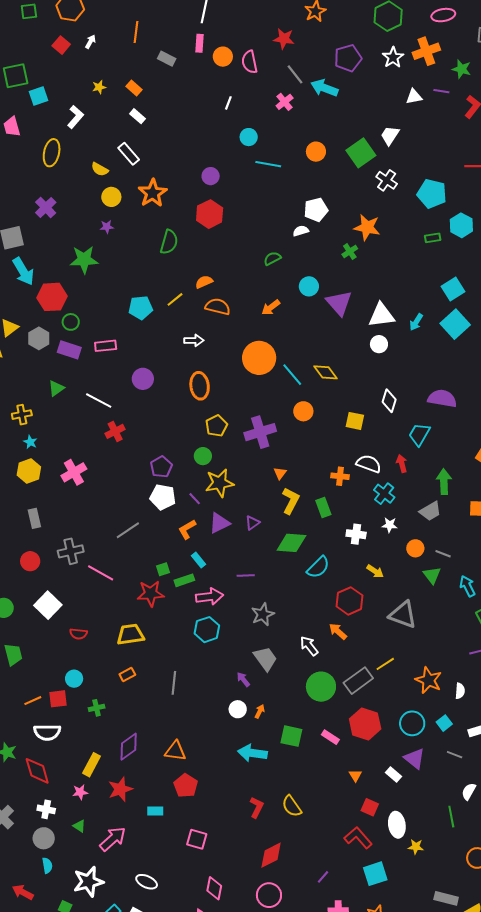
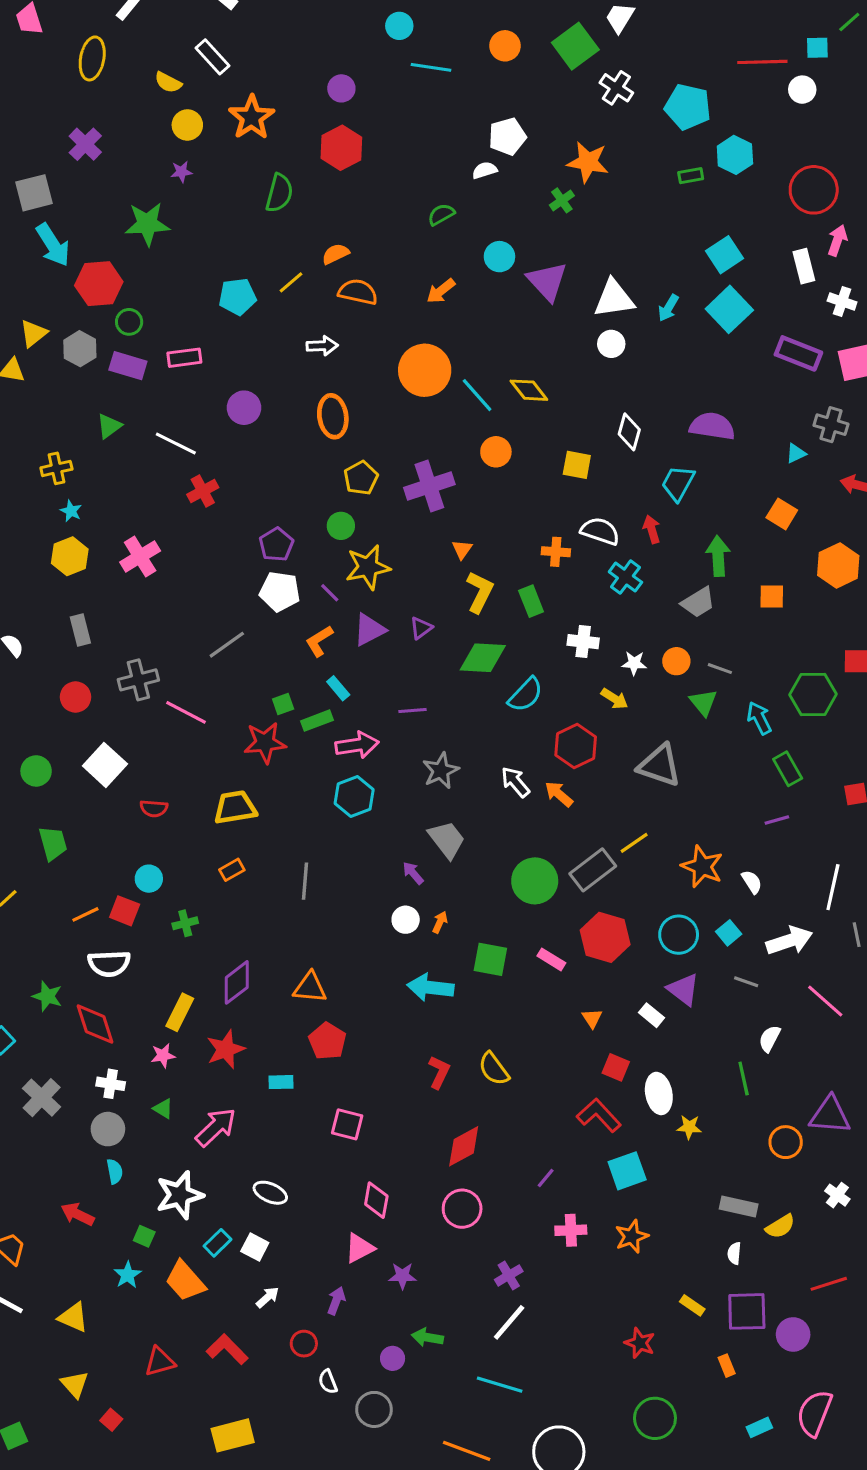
white star: (390, 525) -> (634, 663), moved
white arrow: (309, 646) -> (515, 782), moved
white semicircle: (460, 691) -> (752, 882), turned -35
red square: (58, 699) -> (125, 911), turned 30

